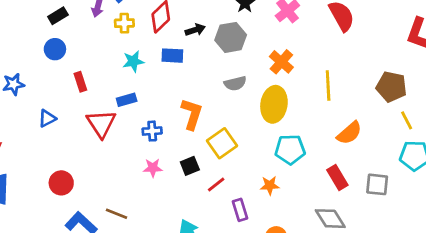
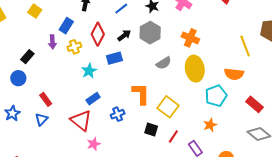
blue circle: (55, 49) -> (18, 78), moved
red rectangle: (80, 82) -> (46, 99), moved
yellow line: (328, 86) -> (245, 46), moved
blue triangle: (47, 118) -> (41, 119), moved
orange semicircle: (349, 133) -> (234, 74), moved, turned 66
black square: (190, 166) -> (151, 130), turned -32
pink star: (153, 168) -> (94, 144), moved

